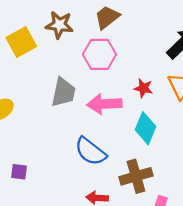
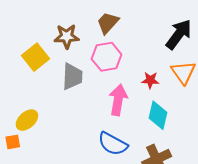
gray trapezoid: (63, 92) -> (72, 76), moved
pink arrow: (104, 104) -> (118, 100), turned 112

